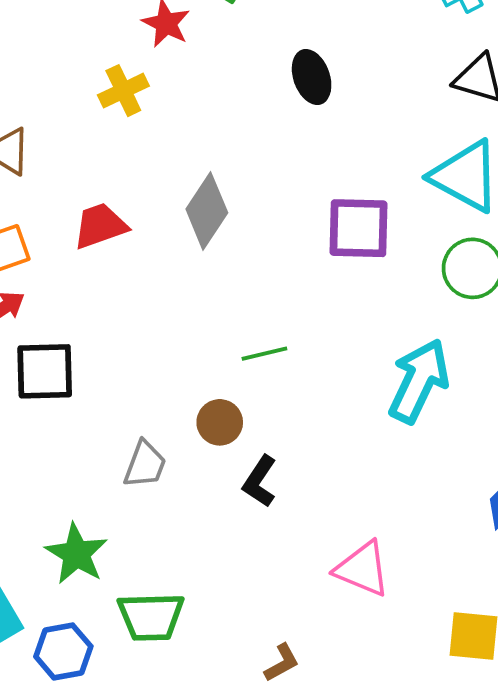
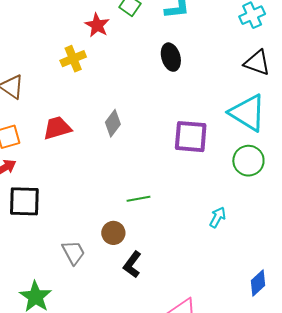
gray diamond: (207, 211) -> (113, 123), size x0.7
cyan arrow: (419, 381) -> (218, 217), size x0.5
gray trapezoid: (145, 464) -> (74, 252), turned -52

